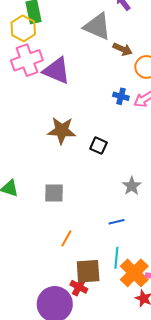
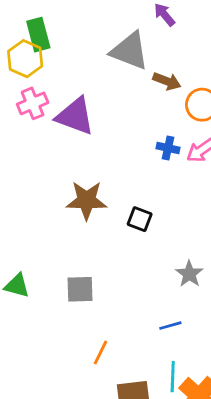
pink cross: (27, 60) -> (33, 103), size x0.7

